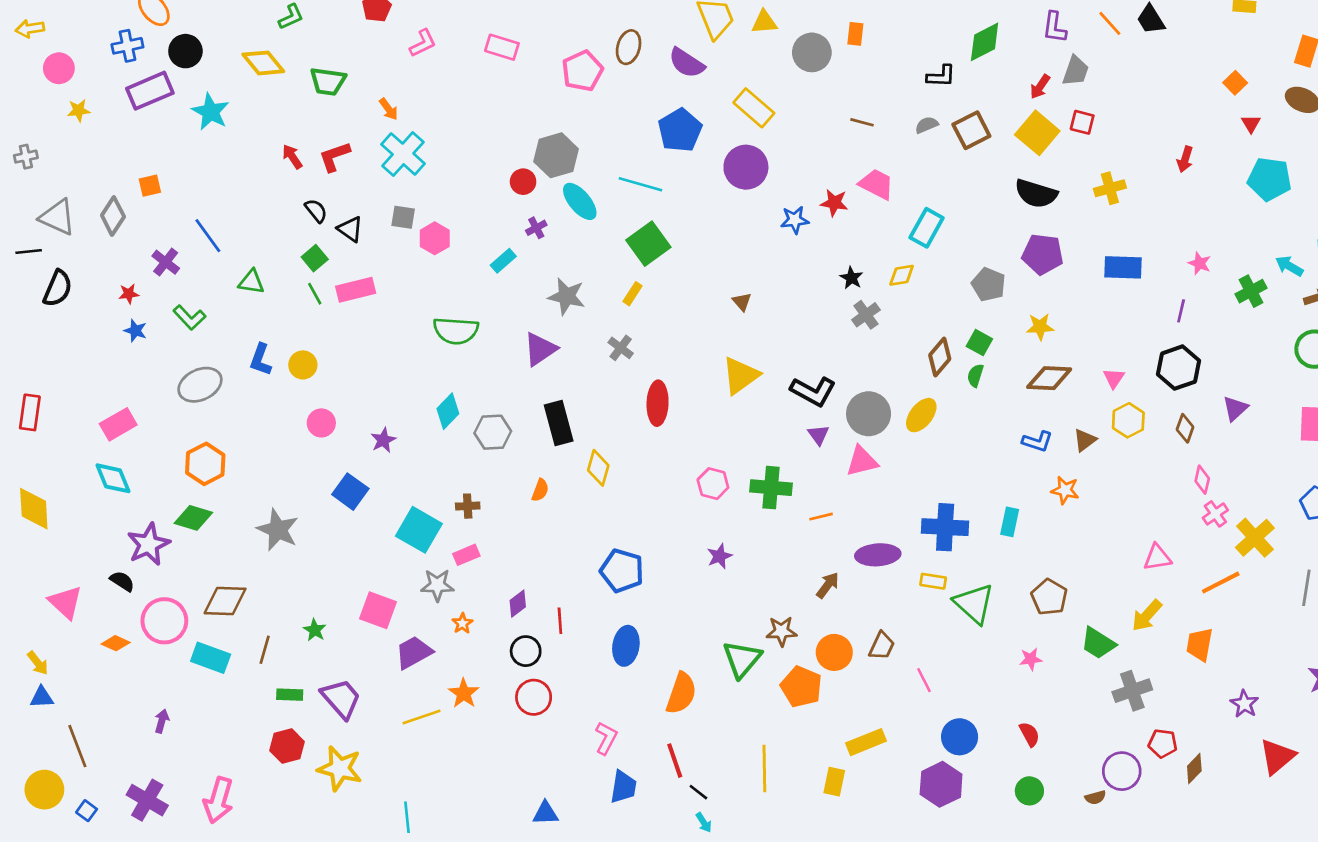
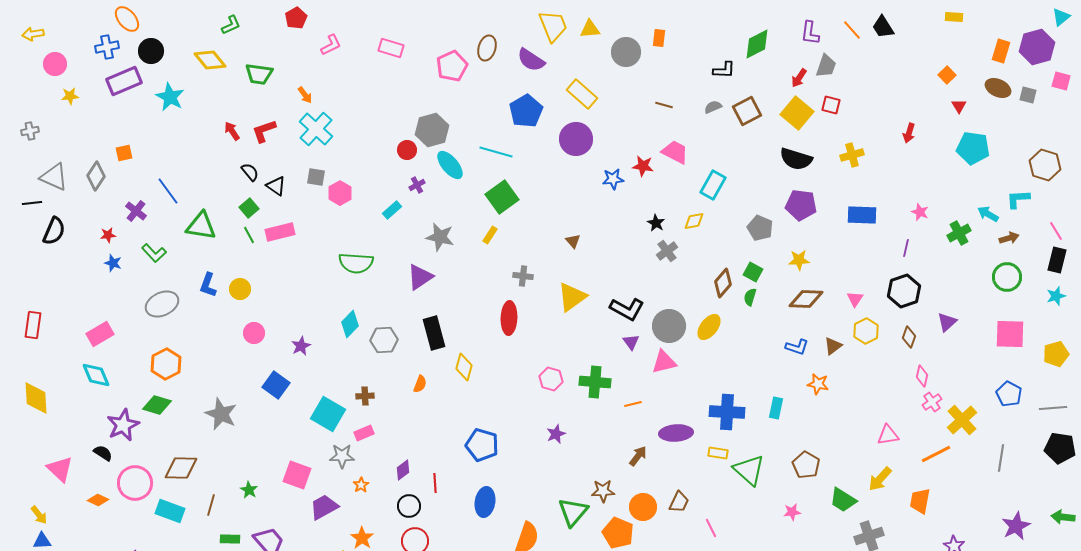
green triangle: (251, 282) -> (201, 226), size x1.5
gray cross: (621, 348) -> (523, 276), moved, turned -30

